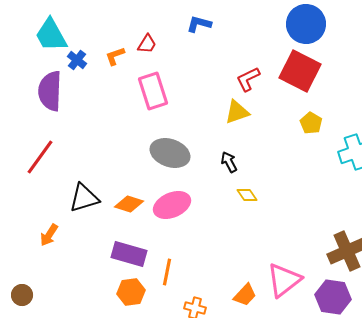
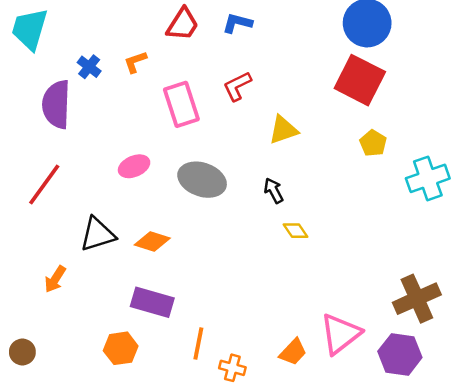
cyan trapezoid: (51, 35) -> (30, 29), moved, turned 45
red trapezoid: (147, 44) -> (183, 24), moved, size x1.4
red L-shape: (248, 79) -> (237, 86), moved
pink ellipse: (172, 205) -> (134, 166), moved, size x0.7
orange line: (167, 272) -> (198, 344), moved
orange hexagon: (131, 292) -> (121, 348), moved

